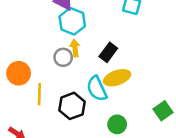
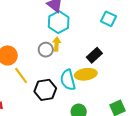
black rectangle: (108, 52) -> (94, 55), moved
yellow line: (39, 94) -> (21, 75), turned -48

